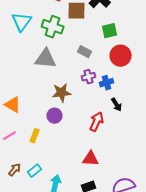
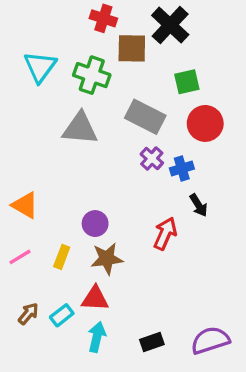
gray rectangle: (85, 52) -> (145, 117), size x1.6
purple cross: (89, 77) -> (152, 158), turned -32
brown star: (62, 93) -> (107, 259), moved
red triangle: (91, 159) -> (95, 299), moved

